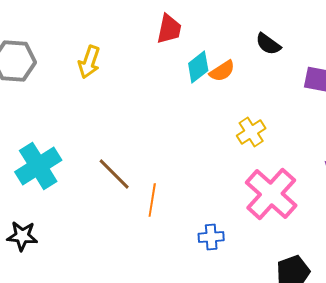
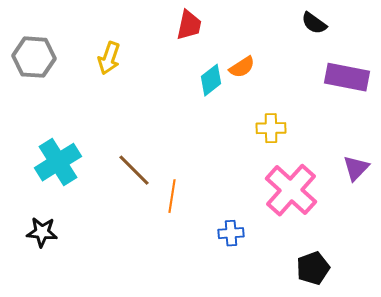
black semicircle: (268, 44) -> (314, 23), moved
cyan diamond: (198, 67) -> (211, 80), moved
yellow cross: (251, 132) -> (271, 128), turned 32

